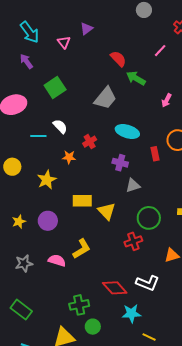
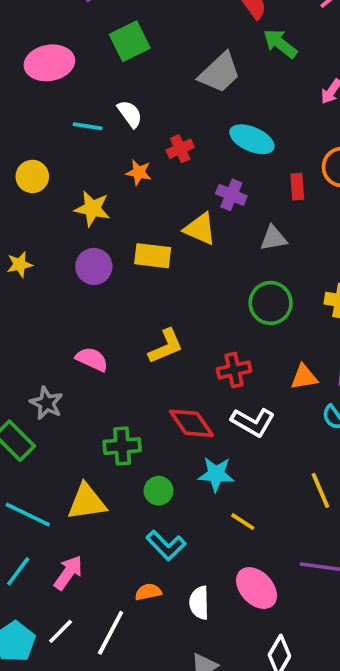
yellow star: (47, 180) -> (92, 209), turned 30
gray triangle: (133, 185) -> (273, 238), moved
yellow triangle: (107, 211) -> (200, 229), moved, turned -30
purple circle: (48, 221) -> (94, 266), moved
yellow star: (19, 222) -> (20, 264), moved
red cross: (133, 241) -> (234, 370), moved
yellow L-shape: (82, 249) -> (166, 346), moved
gray star: (24, 263) -> (47, 403), moved, turned 30
green circle: (93, 327) -> (159, 491), moved

